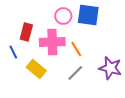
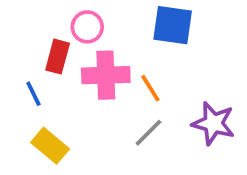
pink circle: (63, 16) -> (87, 27), moved
yellow rectangle: (36, 69) -> (50, 146), moved

